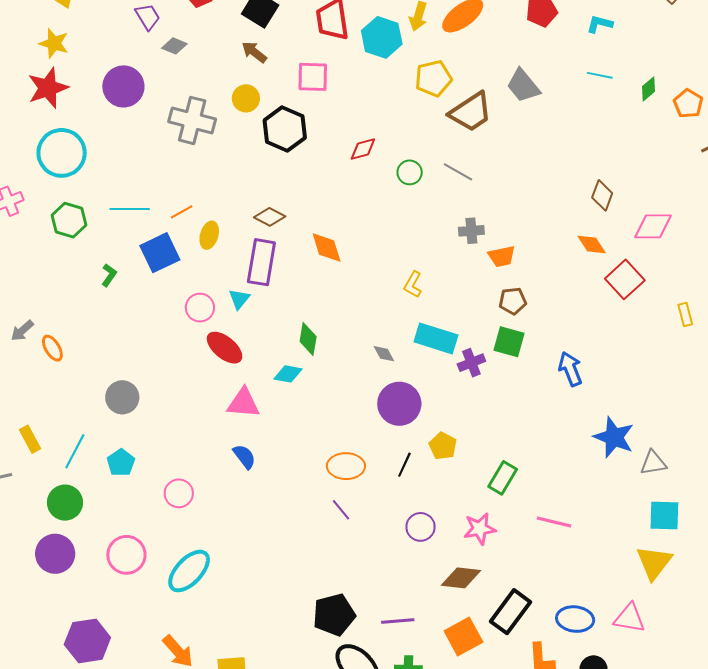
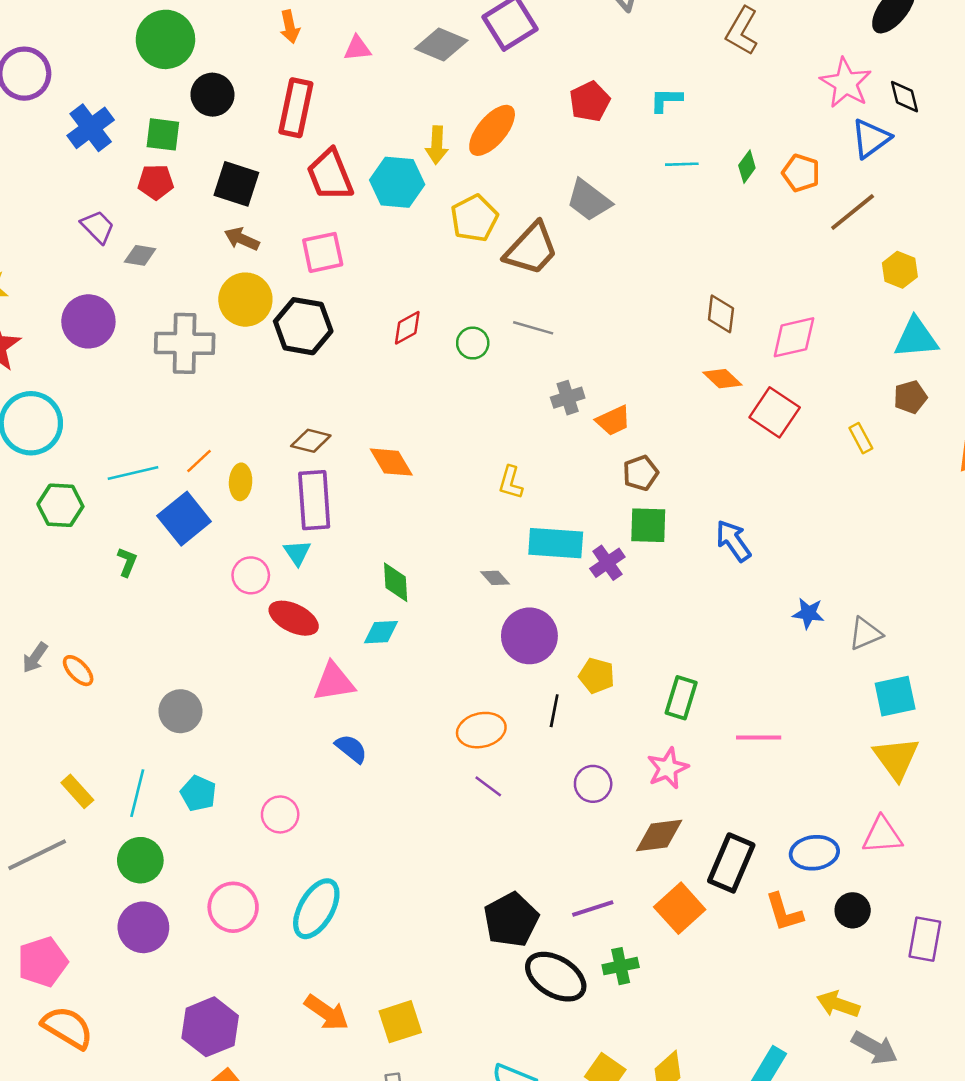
yellow circle: (246, 98) -> (245, 300), size x1.5
blue star: (614, 437) -> (808, 613), size x0.6

